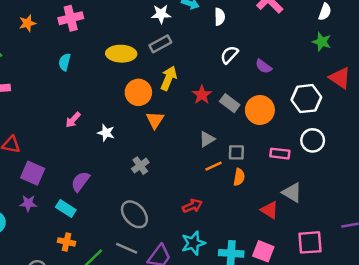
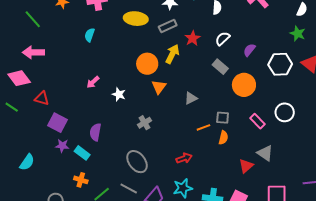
yellow ellipse: (121, 54) -> (136, 19), moved
purple semicircle: (264, 66) -> (249, 50), turned 88
red star: (202, 95) -> (193, 38), moved
white hexagon: (306, 99) -> (280, 64), moved
gray rectangle: (230, 103) -> (220, 67), moved
gray triangle: (207, 139) -> (191, 98), moved
pink rectangle: (280, 154) -> (258, 121), turned 35
purple semicircle: (80, 182) -> (95, 132), turned -30
purple star: (28, 203) -> (62, 146), moved
red triangle: (270, 210) -> (246, 166), turned 42

